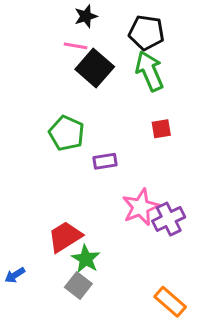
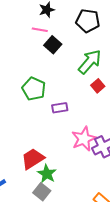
black square: (95, 68) -> (53, 45), size x0.7
green arrow: (149, 71) -> (90, 62), moved, turned 64
red square: (161, 129) -> (98, 86), turned -32

